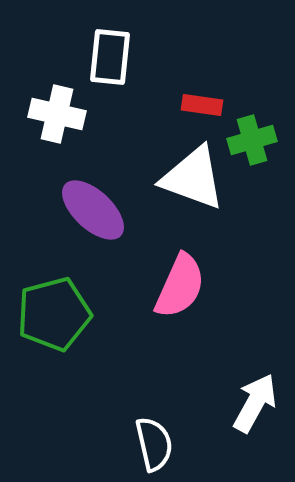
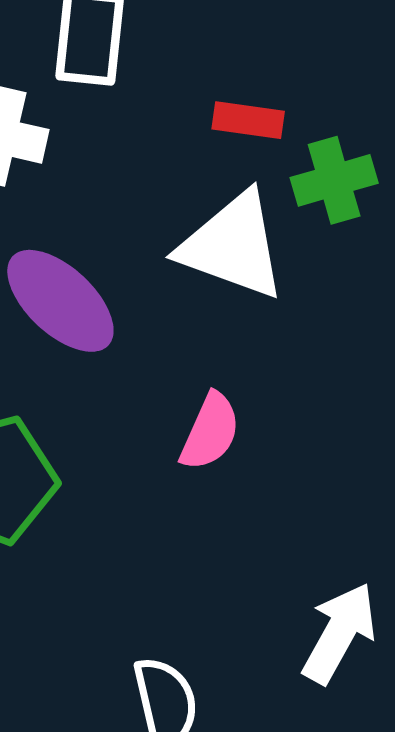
pink semicircle: (180, 286) -> (210, 432), size x0.7

